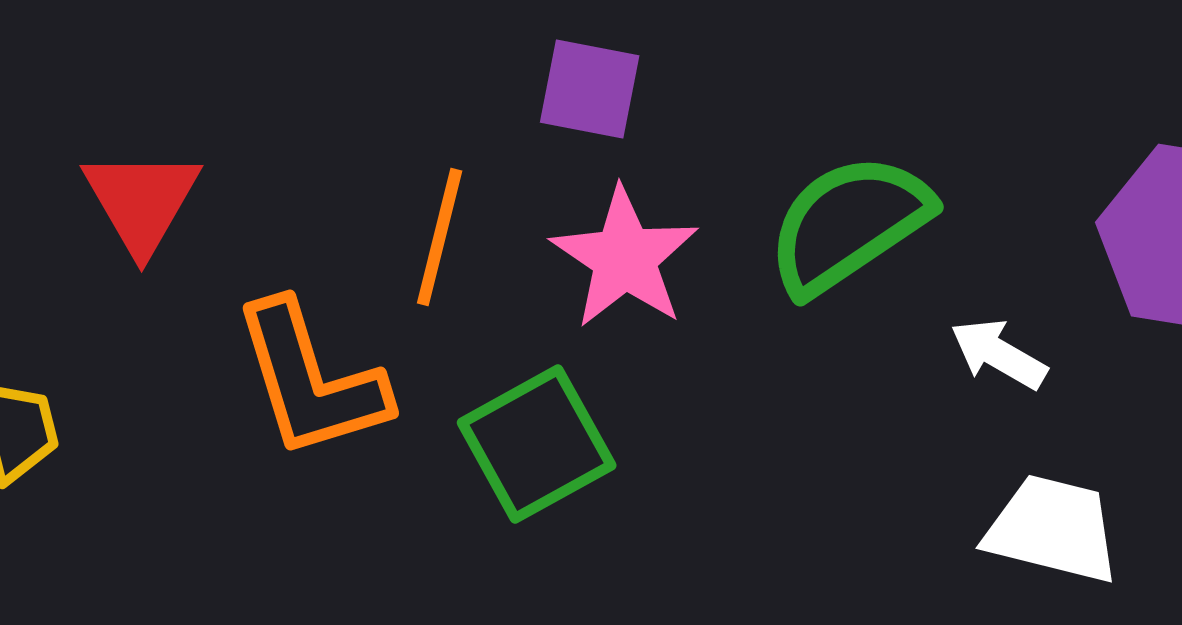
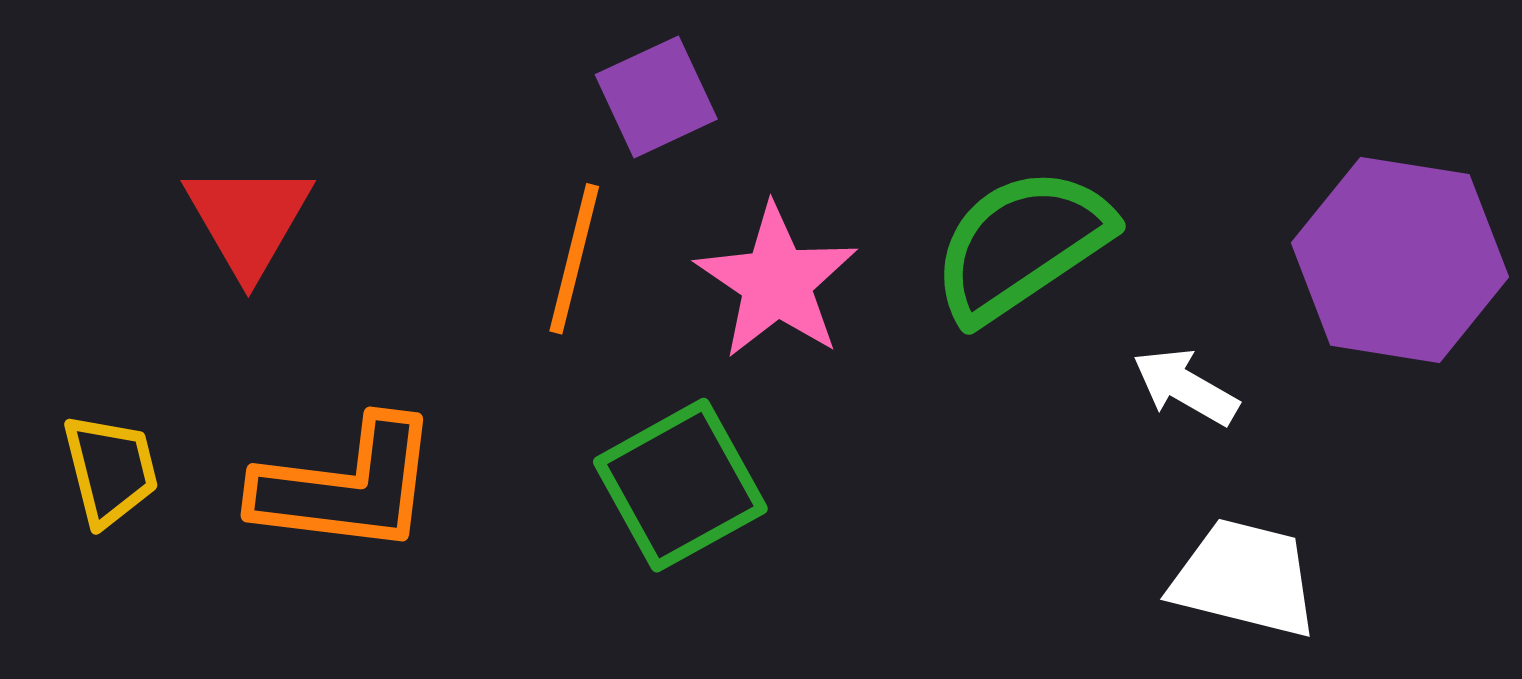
purple square: (590, 89) -> (656, 97), moved, turned -36
orange L-shape: (311, 380) -> (347, 486), moved, turned -66

